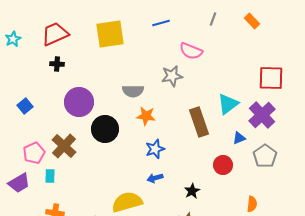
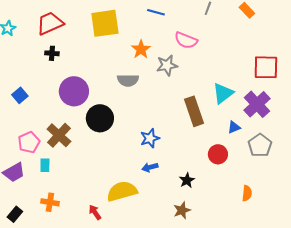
blue line: (161, 23) -> (156, 12), turned 30
orange star: (146, 116) -> (141, 49), moved, turned 30

